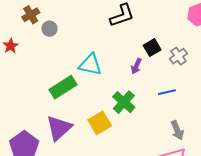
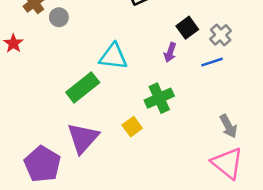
blue line: (167, 92) -> (212, 62), moved
green cross: (124, 102) -> (159, 98), turned 30
yellow square: (100, 123) -> (132, 127), size x0.7

